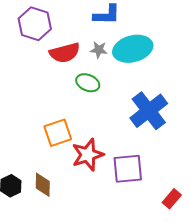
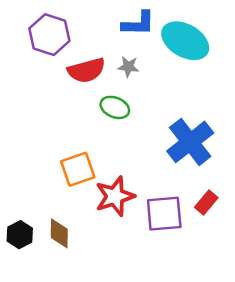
cyan ellipse: (133, 49) -> (185, 41), moved, turned 45
red rectangle: (172, 199) -> (206, 202), moved

